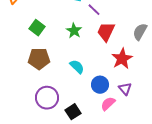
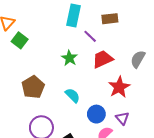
green square: (37, 28) -> (20, 40), moved
red trapezoid: (106, 32) -> (103, 59), turned 40
brown pentagon: (39, 59) -> (33, 87), turned -30

